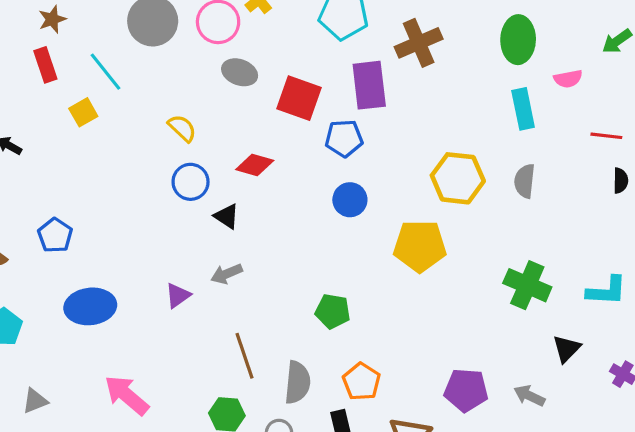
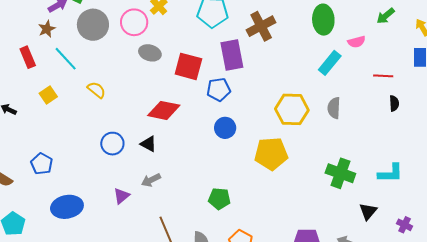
brown star: (52, 19) -> (47, 29), moved
cyan rectangle: (523, 109) -> (330, 63), turned 55
yellow square: (83, 112) -> (48, 95), moved
yellow semicircle: (182, 128) -> (96, 90), moved
red diamond: (255, 165) -> (164, 110), size x1.4
blue circle: (191, 182) -> (112, 144), moved

